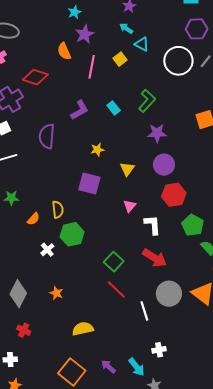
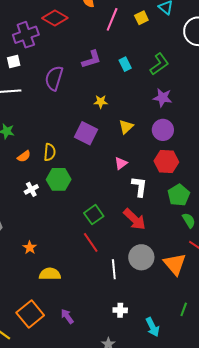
orange star: (56, 293) -> (30, 248), moved
cyan arrow: (137, 367) -> (153, 327), moved

